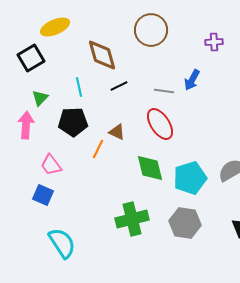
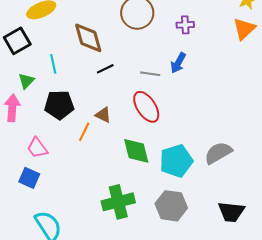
purple cross: (214, 42) -> (185, 25), moved
cyan line: (79, 87) -> (53, 64), moved

